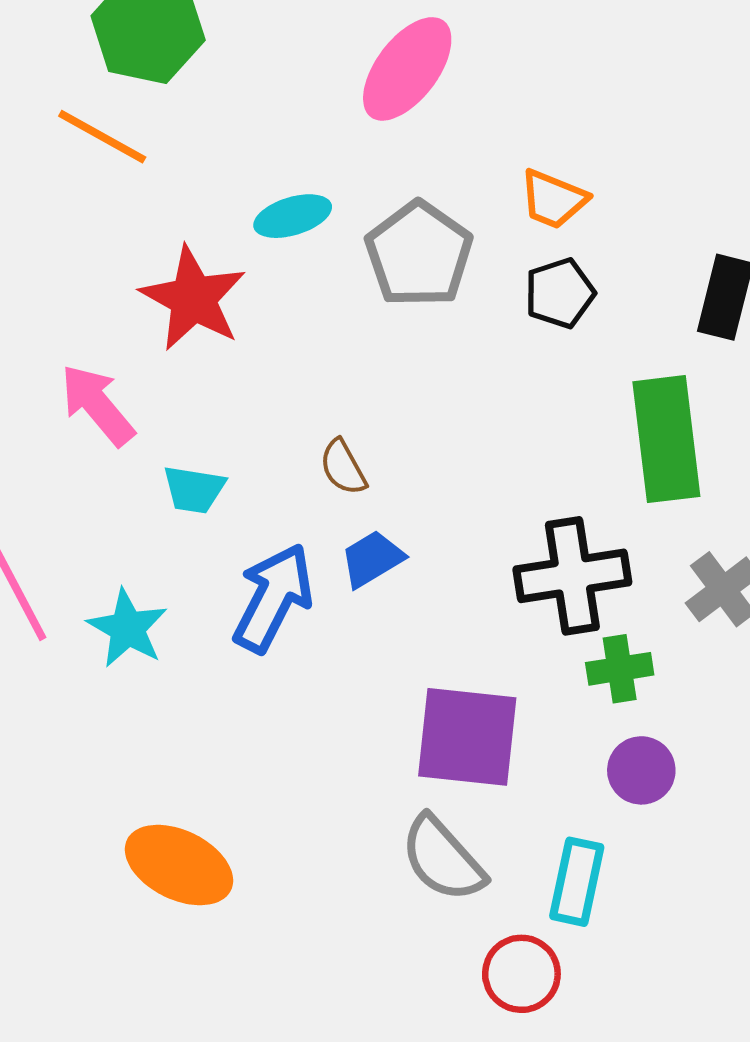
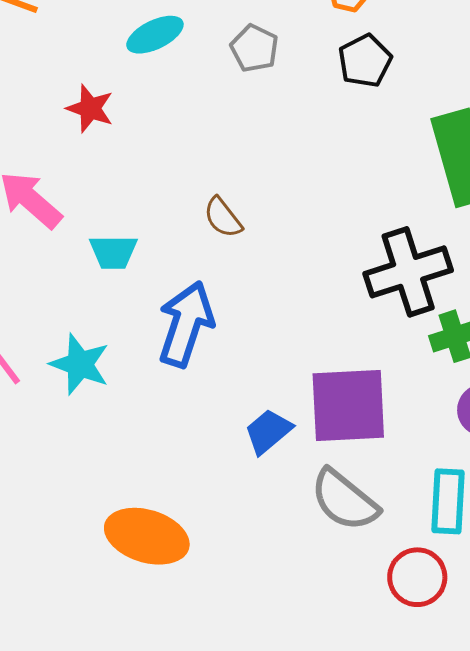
gray pentagon: (419, 254) -> (254, 48), size x0.6
red star: (193, 298) -> (90, 108), size x0.6
blue trapezoid: (372, 559) -> (268, 431), moved

